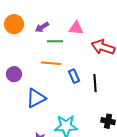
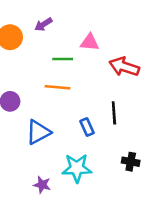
purple arrow: (42, 27) -> (43, 24), moved
blue rectangle: (74, 76) -> (87, 127), moved

